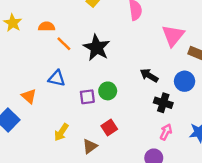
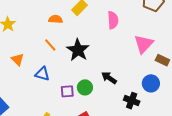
orange semicircle: (47, 27) -> (56, 19), moved
black arrow: (149, 75) -> (109, 78), moved
orange triangle: (29, 96) -> (18, 59), moved

